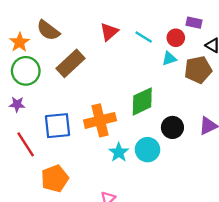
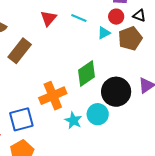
red circle: (176, 38) -> (116, 17), moved
blue square: (58, 126) -> (21, 119), moved
black circle: (172, 127) -> (116, 92), size x1.5

